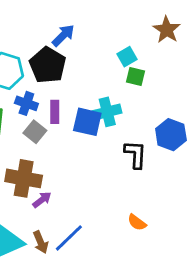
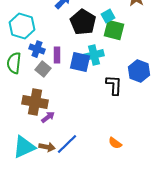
black pentagon: (48, 65) -> (83, 22), moved
green square: (135, 76) -> (114, 30), size x1.5
orange semicircle: (137, 222) -> (115, 143), moved
brown arrow: (41, 242) -> (47, 147), turned -56

